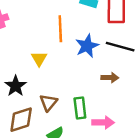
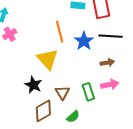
yellow triangle: (39, 59) -> (48, 59), size x1.6
pink arrow: (103, 122) -> (110, 84), moved

